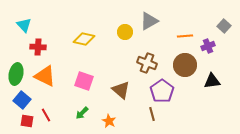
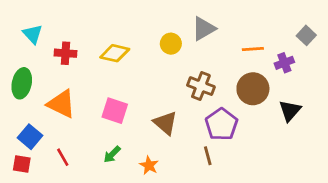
red cross: (38, 47) -> (66, 53), moved
green ellipse: (16, 74) -> (22, 83), moved
black triangle: (212, 81) -> (290, 111), turned -42
red square: (27, 121) -> (22, 164), moved

